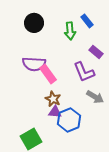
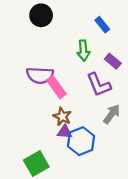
black circle: (34, 23) -> (41, 15), moved
green arrow: (70, 31) -> (83, 51), moved
gray arrow: (95, 97) -> (112, 114), turned -84

